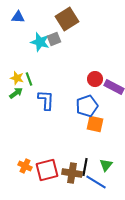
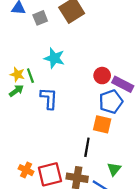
gray square: (54, 39) -> (40, 18), moved
cyan star: (40, 42) -> (54, 58), moved
blue pentagon: (87, 106) -> (111, 102), moved
black line: (85, 167) -> (87, 147), moved

